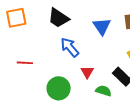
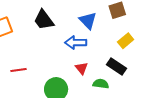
black trapezoid: (59, 18) -> (44, 20), turned 30
blue arrow: (70, 47) -> (76, 43), moved, turned -40

